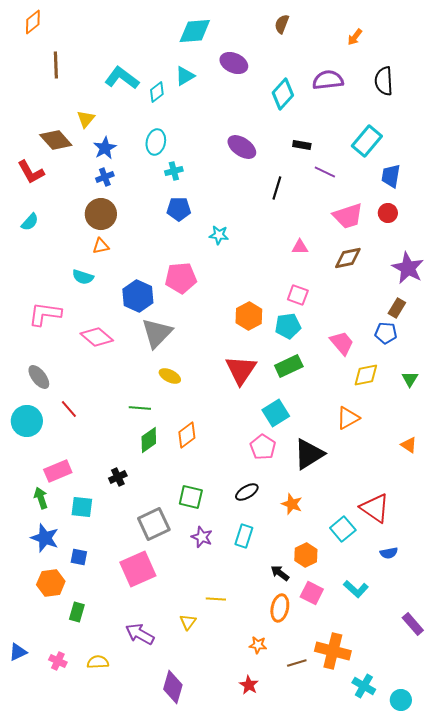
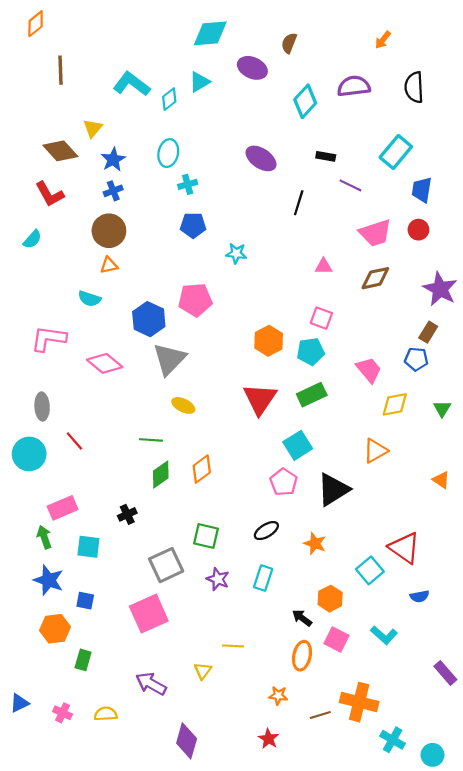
brown semicircle: (282, 24) -> (289, 43), moved
red L-shape: (31, 172) -> (50, 194), moved
gray ellipse: (39, 377) -> (42, 407), turned 35

